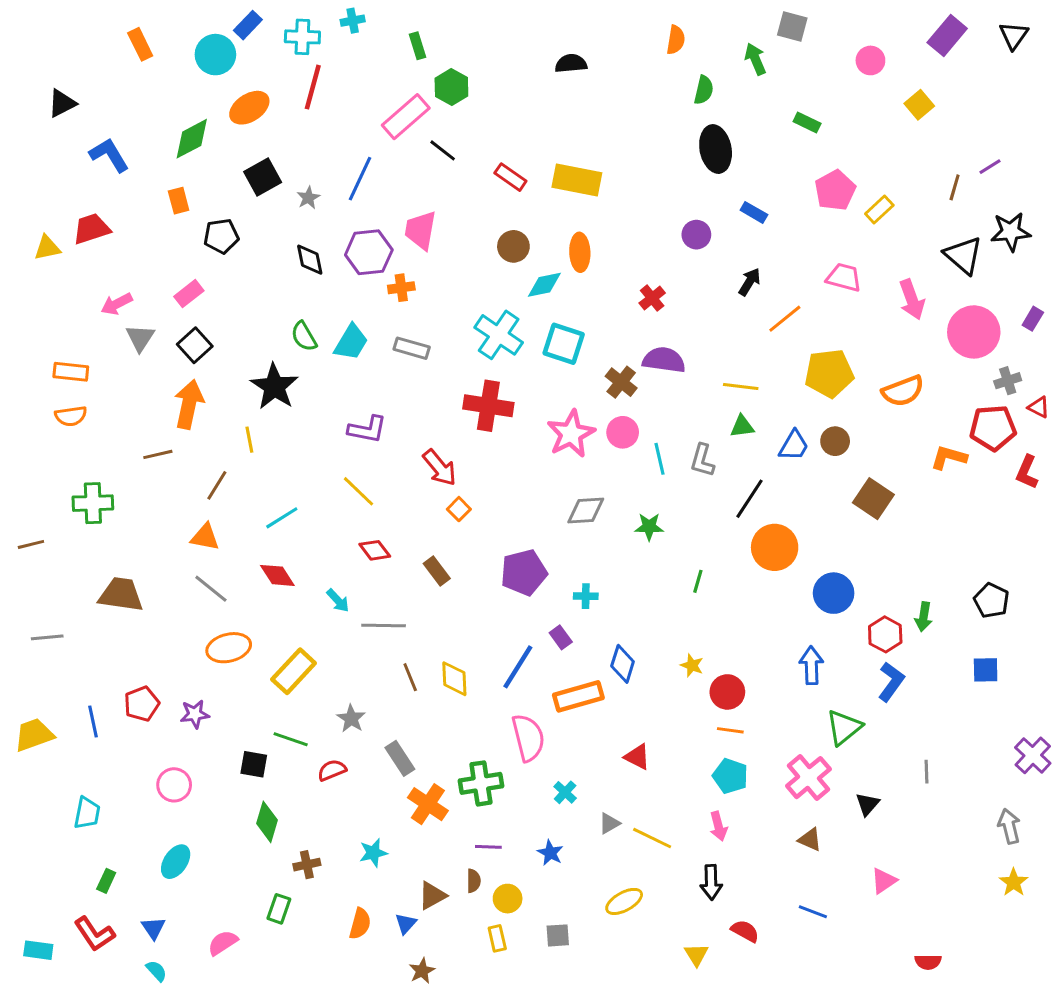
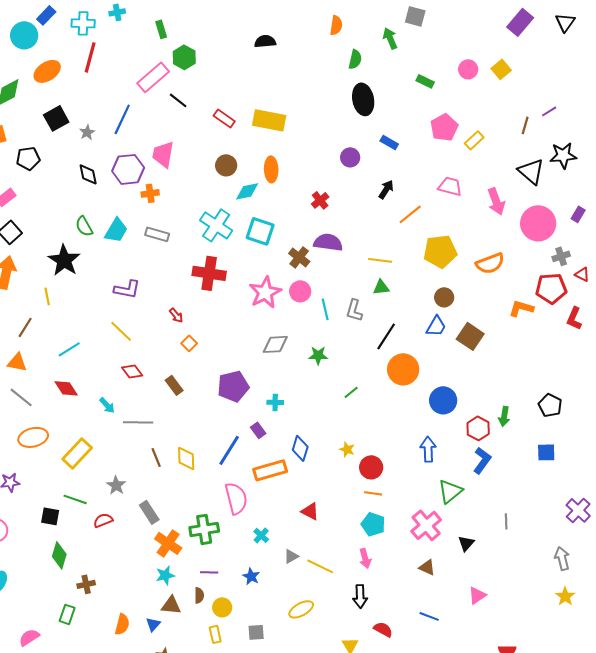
pink circle: (870, 60) -> (468, 69), moved
blue trapezoid: (794, 446) -> (436, 326), moved
red arrow: (440, 468) -> (176, 315), size x0.6
green line: (698, 581) -> (351, 392), turned 35
cyan star: (373, 853) -> (165, 575), moved
brown triangle: (432, 896) -> (171, 605), turned 35

